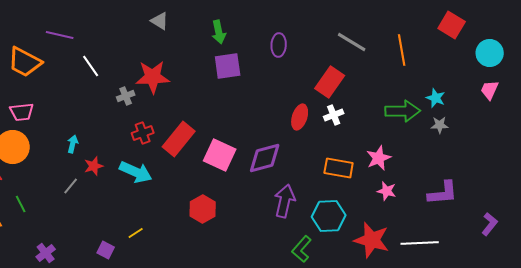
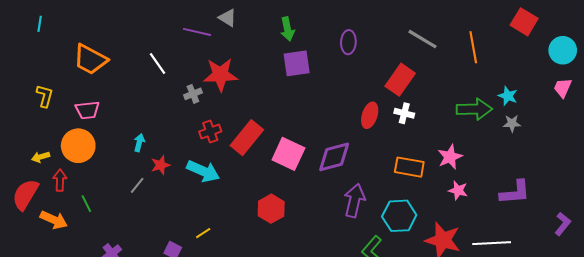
purple line: (60, 35) -> (197, 32), moved
white cross: (334, 115) -> (404, 113), turned 36

